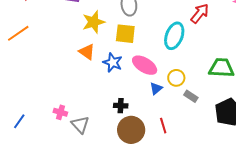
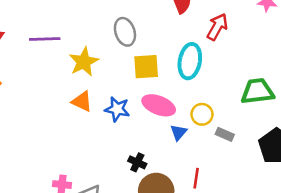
yellow square: (125, 34) -> (146, 67), moved
black cross: (121, 106) -> (137, 162), turned 32
red line: (163, 126) -> (196, 178), turned 35

